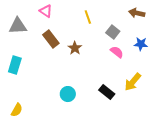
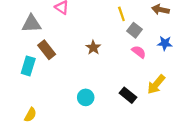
yellow line: (88, 17) -> (121, 14), moved
brown rectangle: (51, 39) -> (47, 50), moved

